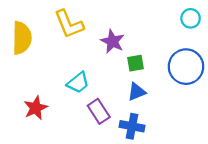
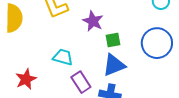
cyan trapezoid: (78, 83) -> (63, 57), turned -125
blue triangle: (137, 92) -> (114, 65), size x1.4

